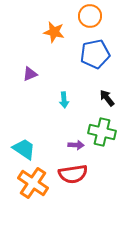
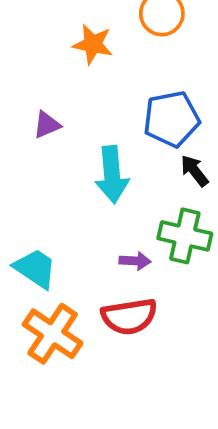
blue pentagon: (95, 54) -> (171, 119), moved
cyan arrow: (64, 100) -> (112, 175), size x1.8

